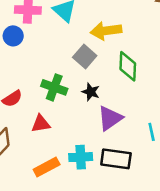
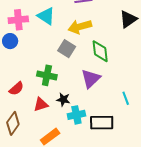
black star: (91, 92) -> (63, 100), moved
purple triangle: (110, 118) -> (91, 79), moved
cyan cross: (81, 157) -> (76, 115), moved

